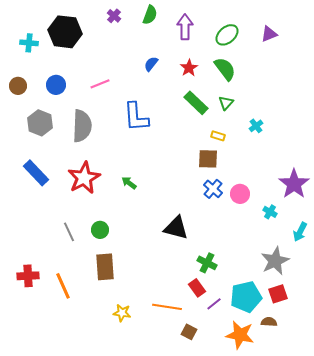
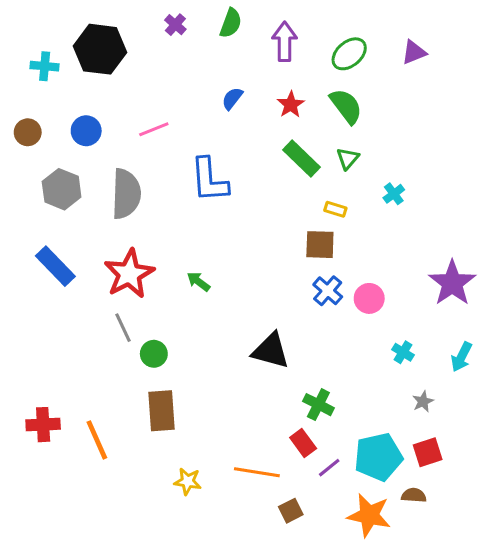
cyan cross: (270, 212) -> (403, 352), moved
gray line: (69, 232) -> (123, 328), moved
gray star: (275, 261) -> (423, 401), size x0.5
brown square: (189, 332) -> (291, 511), turned 35

